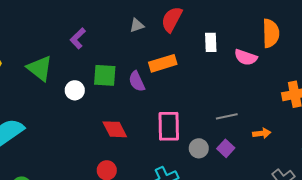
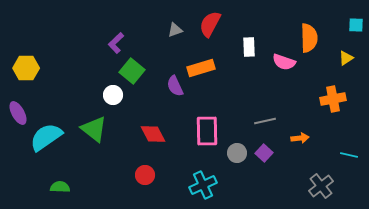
green triangle: (40, 68) -> (94, 129), moved
green square: (105, 75) -> (132, 71), moved, turned 35

